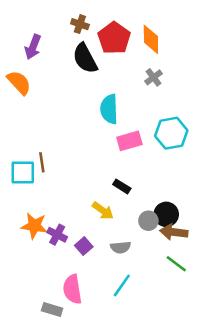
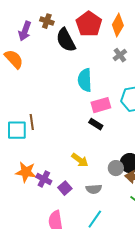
brown cross: (80, 24) -> (47, 21), moved
orange diamond: (151, 39) -> (118, 25), turned 30
black rectangle: (122, 186) -> (96, 124), moved

